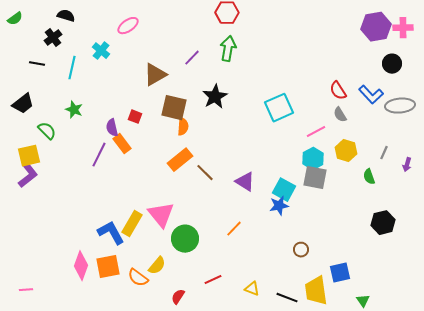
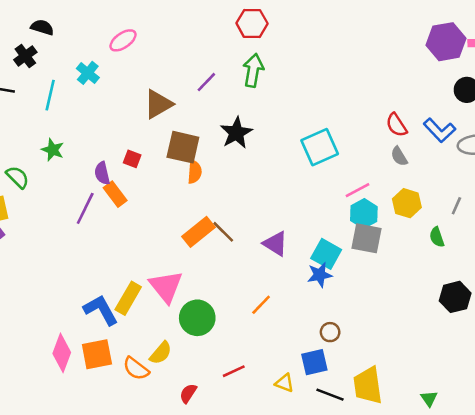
pink line: (316, 132) -> (357, 190), moved
orange rectangle: (180, 160) -> (199, 232), moved
brown circle: (301, 250) -> (330, 332), moved
blue square: (340, 273) -> (314, 362), moved

